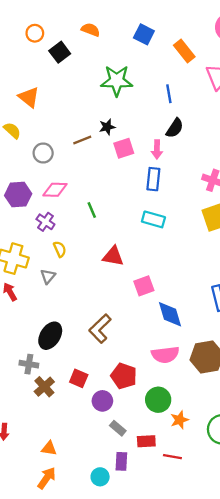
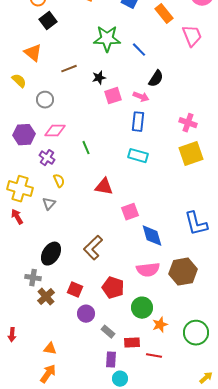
black square: (60, 52) -> (48, 21), moved
blue line: (169, 94) -> (139, 50), moved, turned -35
brown line: (82, 140) -> (69, 69), moved
pink arrow: (157, 149) -> (141, 97), turned -70
purple circle: (102, 401) -> (86, 314), moved
cyan circle: (100, 477) -> (120, 379), moved

